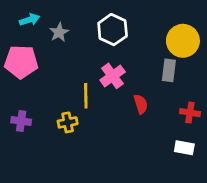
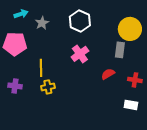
yellow line: (86, 96) -> (41, 68), moved
red semicircle: (141, 104) -> (108, 74), moved, turned -104

